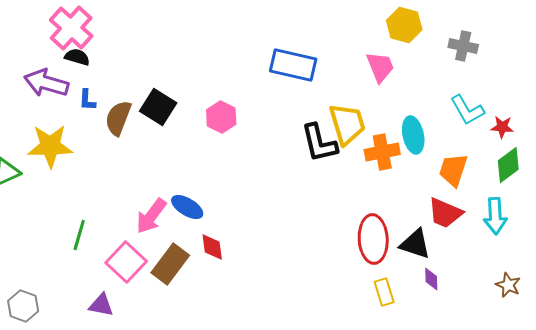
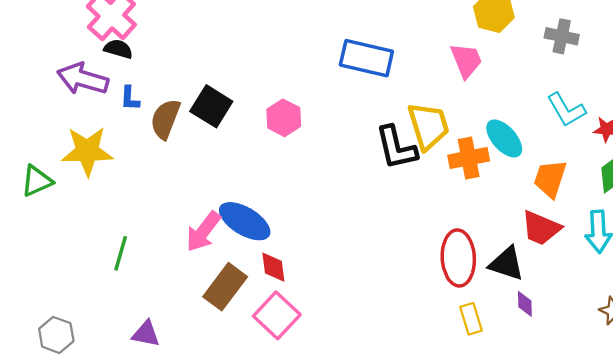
cyan ellipse: (413, 135) -> (504, 138), turned -30
blue ellipse: (187, 207) -> (245, 221), size x1.4
pink square: (126, 262) -> (277, 315), moved

